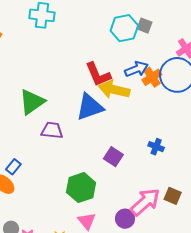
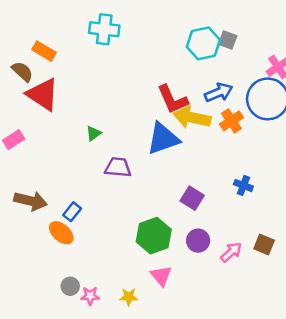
orange cross: (152, 77) -> (231, 121), moved
green triangle: (32, 102) -> (93, 133), size x0.5
pink arrow: (145, 202) -> (231, 252), size x0.6
purple circle: (125, 219) -> (198, 241), moved

